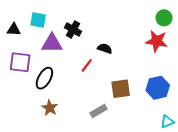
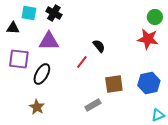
cyan square: (38, 20) -> (29, 13), moved
black cross: (73, 29) -> (54, 13), moved
black semicircle: (105, 49) -> (99, 46), turned 32
brown star: (50, 108) -> (37, 107), moved

